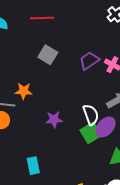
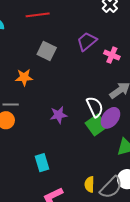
purple trapezoid: (89, 61) -> (87, 41), moved
orange star: (24, 91) -> (24, 77), moved

